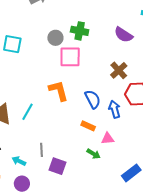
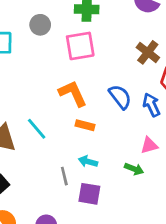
gray circle: (55, 38) -> (40, 25), moved
cyan line: (27, 112) -> (37, 129), turned -60
orange rectangle: (88, 126) -> (85, 125), moved
cyan arrow: (19, 161) -> (88, 162), moved

